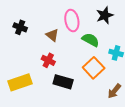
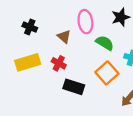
yellow rectangle: (20, 82) -> (28, 62), moved

